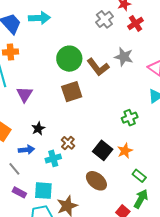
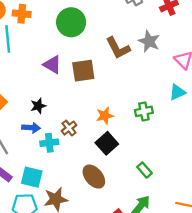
green circle: (69, 59) -> (71, 22), moved
purple triangle: (24, 94) -> (52, 65), moved, turned -42
blue arrow: (26, 150) -> (31, 128), moved
orange star: (125, 151) -> (105, 116), moved
green rectangle: (139, 176) -> (145, 170), moved

